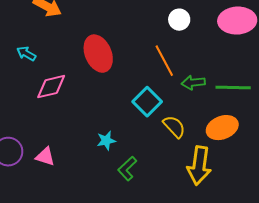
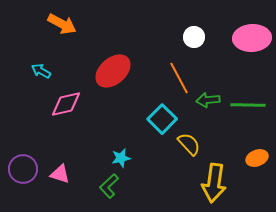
red ellipse: (98, 54) -> (113, 71), turned 72
orange ellipse: (222, 128) -> (257, 158), moved, size x0.7
green L-shape: (127, 169) -> (109, 186), moved

